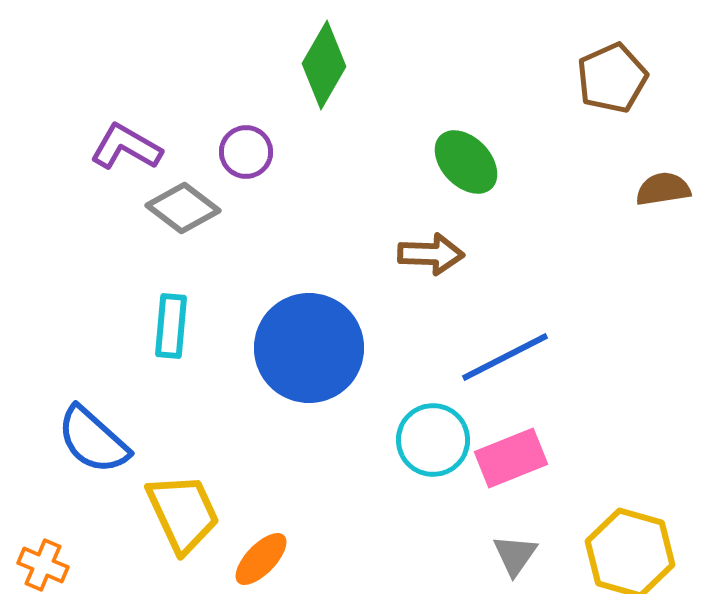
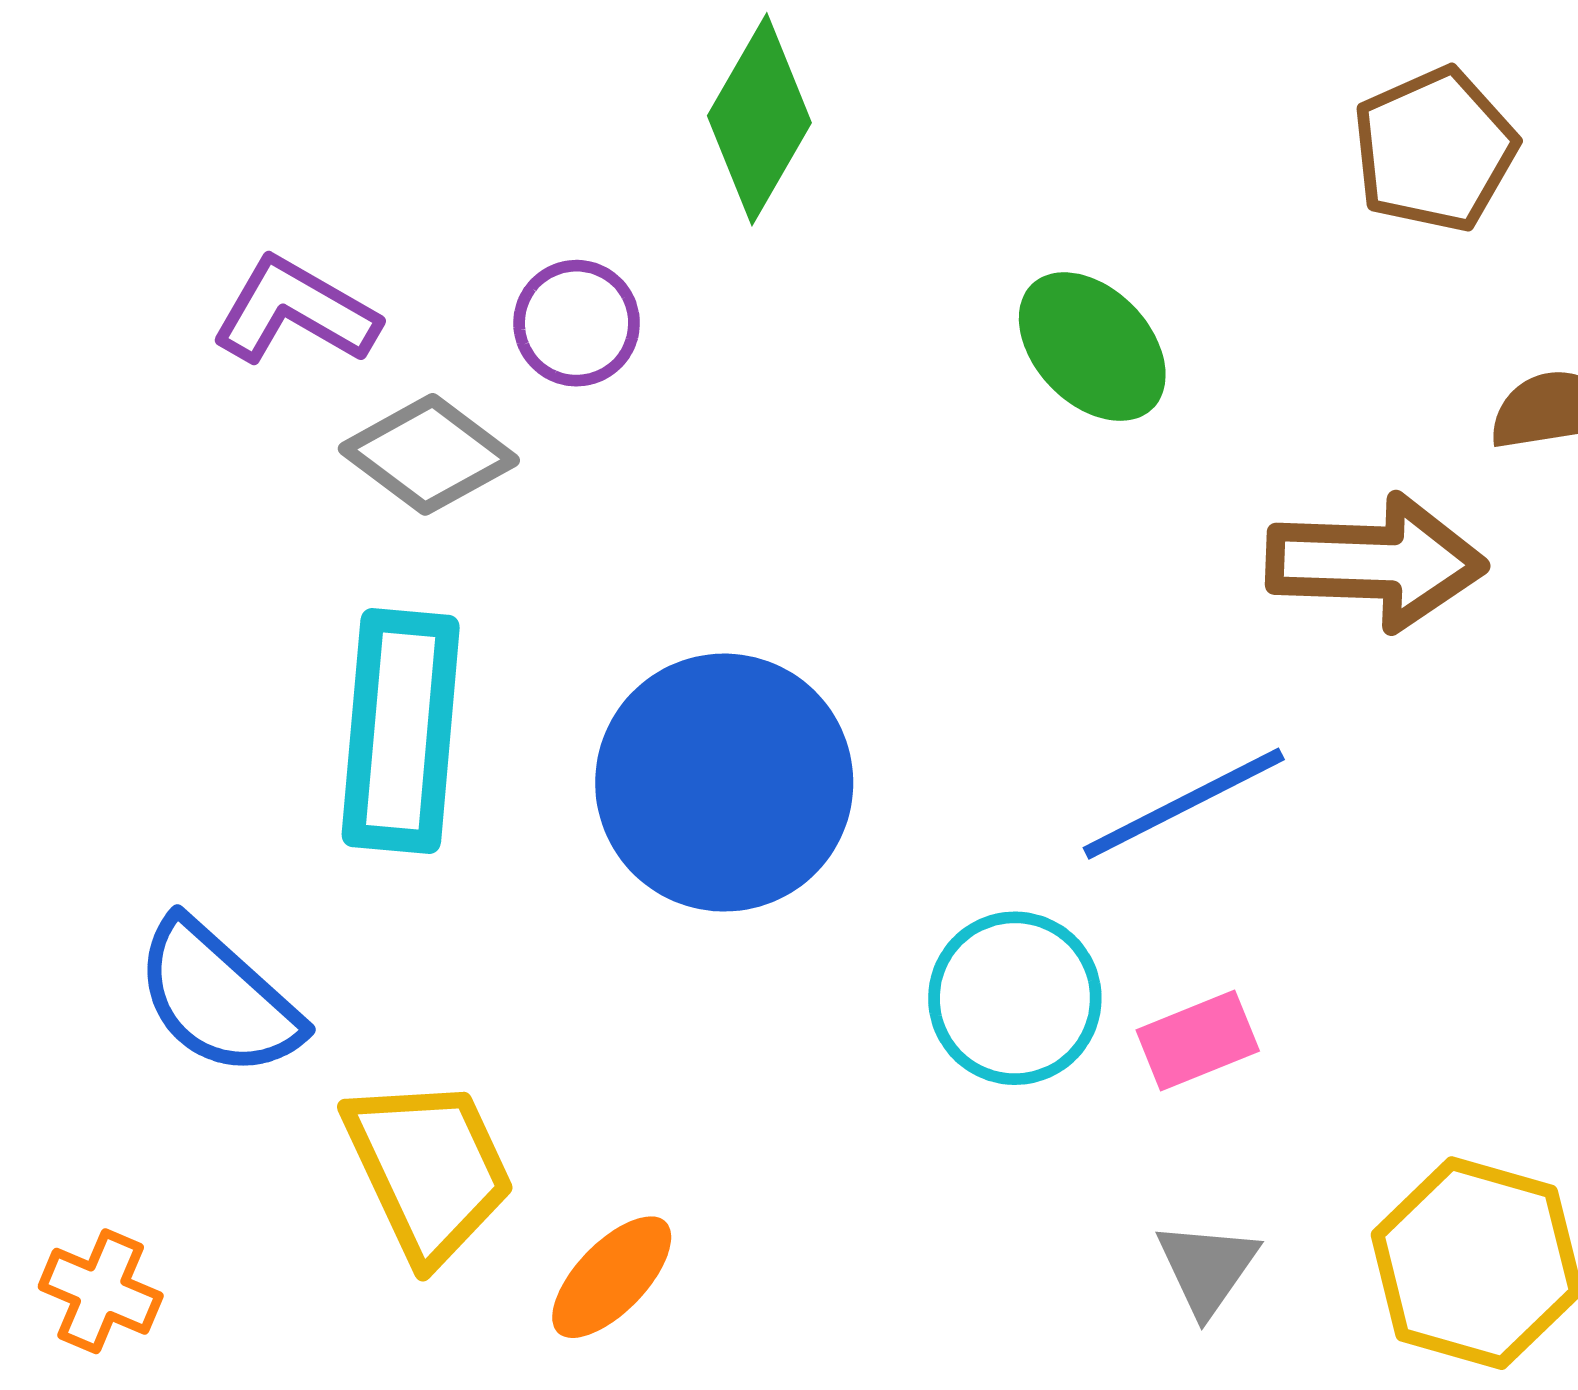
brown arrow: (431, 254) -> (1376, 562), moved, size x1.4
cyan rectangle: (171, 326) -> (401, 731), size x1.6
pink rectangle: (511, 458) -> (1198, 1040), size x0.7

